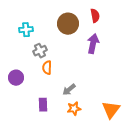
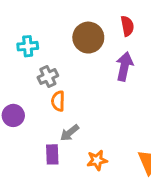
gray arrow: (69, 90) -> (70, 133), moved

